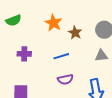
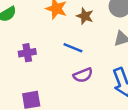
blue line: (61, 56) -> (73, 48), turned 49

